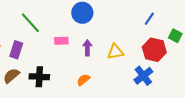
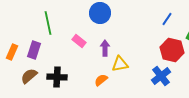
green line: (30, 23) -> (48, 23), turned 30
pink rectangle: (61, 41) -> (79, 41), turned 40
yellow triangle: (115, 52) -> (120, 64), moved

